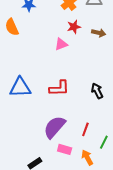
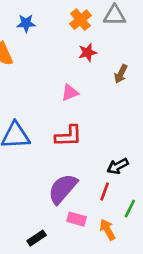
brown arrow: (99, 33) -> (121, 74), moved, turned 104
pink triangle: (61, 44) -> (70, 93), moved
black arrow: (97, 91) -> (118, 166), moved, turned -91

